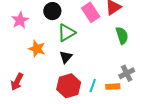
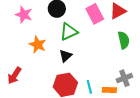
pink star: (20, 20) -> (24, 15), turned -30
cyan line: (93, 86) -> (89, 87), turned -40

